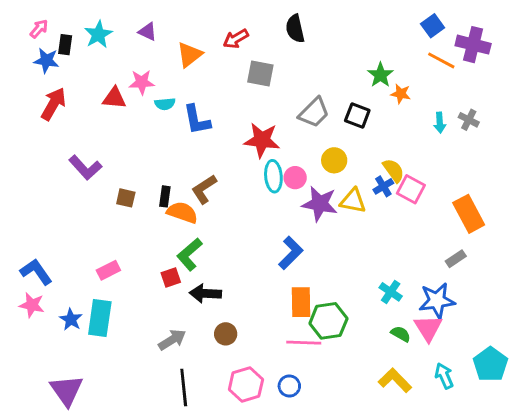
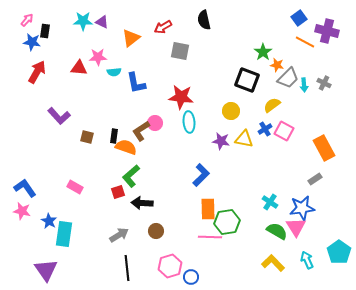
cyan star: (98, 34) -> (83, 21), moved, turned 30
gray trapezoid: (314, 113) -> (288, 78), moved
black square: (357, 115) -> (247, 80), size x1.4
yellow semicircle: (393, 170) -> (272, 105), moved, turned -90
pink circle: (295, 178) -> (155, 123), moved
purple star: (320, 204) -> (221, 141), size x0.7
pink rectangle: (108, 270) -> (75, 187), turned 56
cyan rectangle: (100, 318) -> (64, 234), moved
green semicircle: (401, 334) -> (277, 231), size x1.5
blue circle: (289, 386) -> (191, 277), moved

